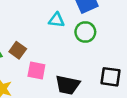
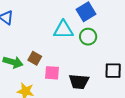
cyan triangle: (57, 20) -> (63, 30), size x1.5

